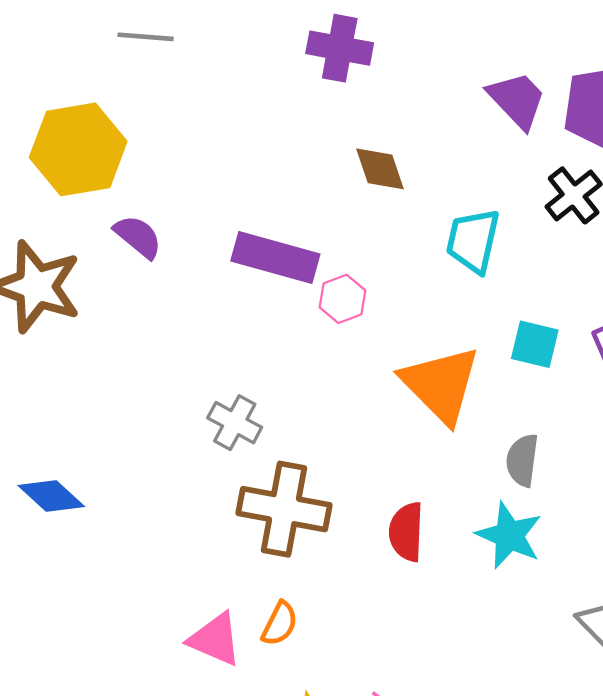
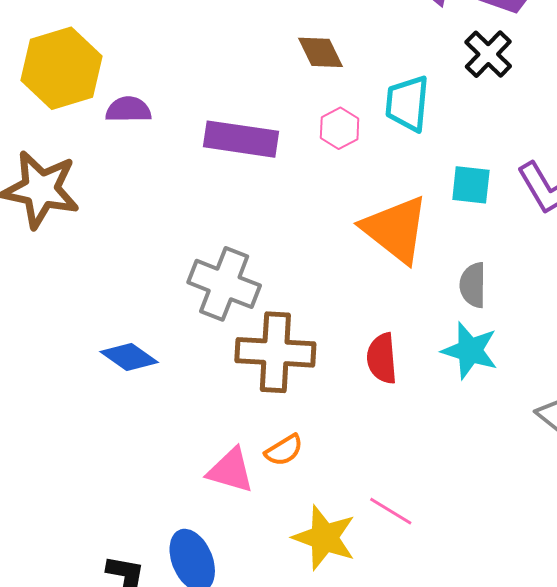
purple semicircle: (138, 237) -> (128, 110), moved, turned -33
pink hexagon: (343, 299) -> (340, 128), moved
gray cross: (235, 423) -> (224, 284), size x1.5
blue diamond: (51, 496) -> (129, 357), moved
orange semicircle: (280, 624) -> (284, 450), turned 39

